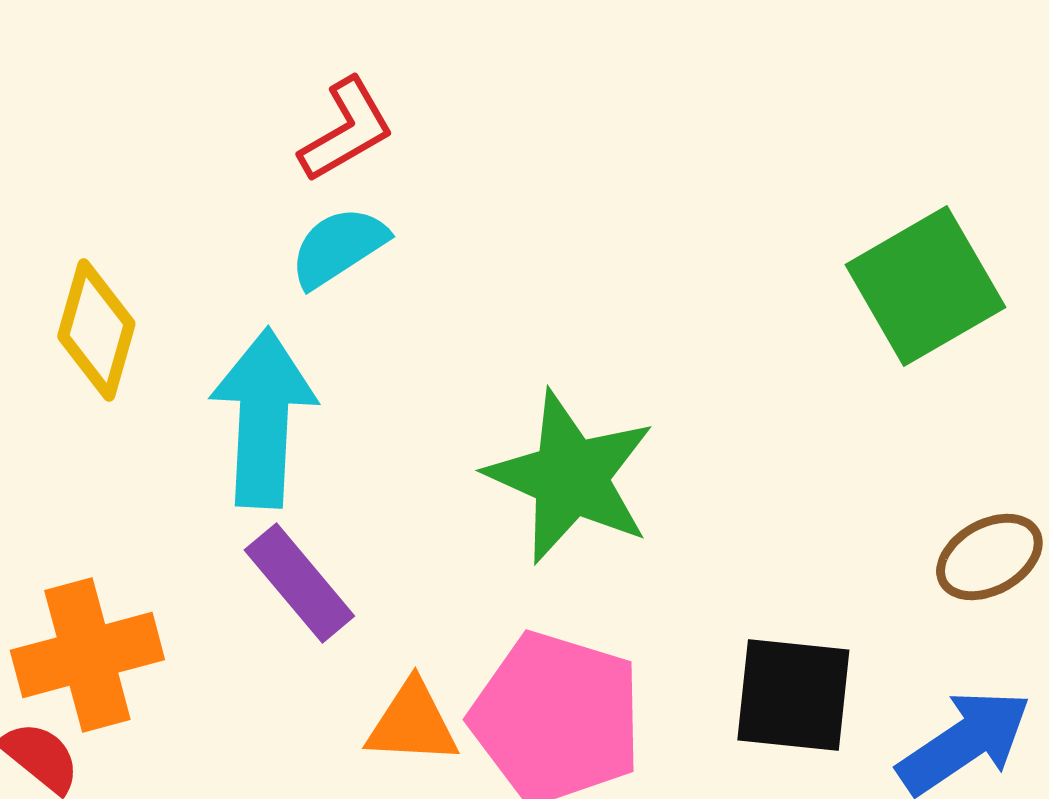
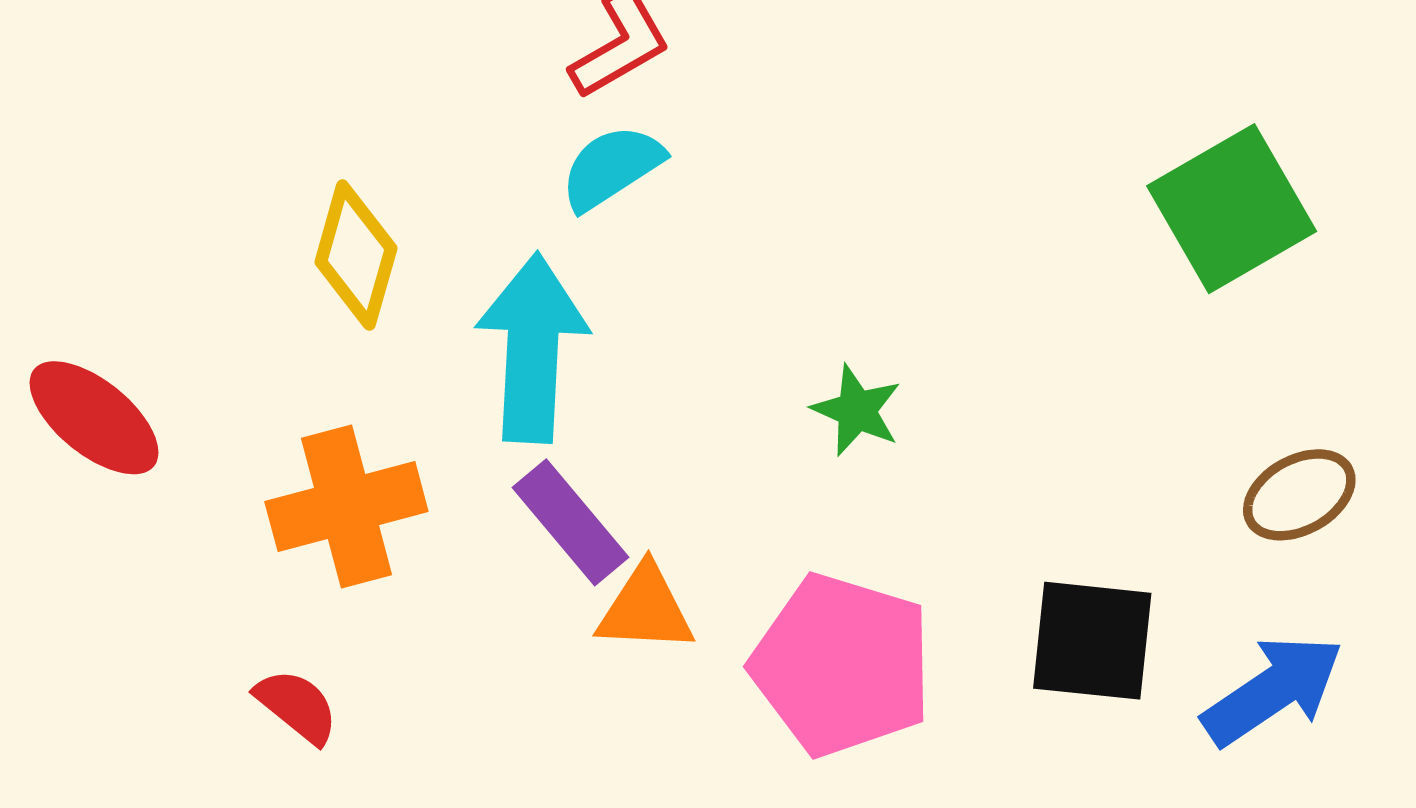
green star: (570, 477) -> (857, 410), size x0.5
orange cross: (87, 655) -> (346, 506), moved
orange triangle: (412, 723) -> (645, 609), moved

